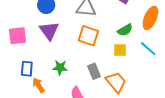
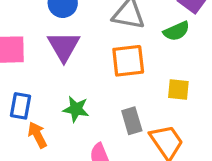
green semicircle: (125, 30) -> (177, 31), moved
orange square: (88, 36) -> (128, 61), turned -30

